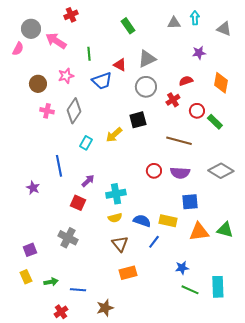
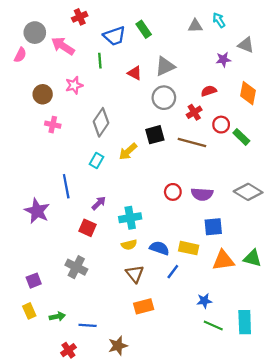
cyan arrow: (195, 18) -> (219, 20), turned -32
gray triangle: (224, 29) -> (246, 45), moved
blue trapezoid: (102, 81) -> (114, 36), moved
gray diamond: (74, 111) -> (101, 122), moved
brown line: (179, 141) -> (192, 143), moved
purple star: (33, 188) -> (37, 211), size x1.6

